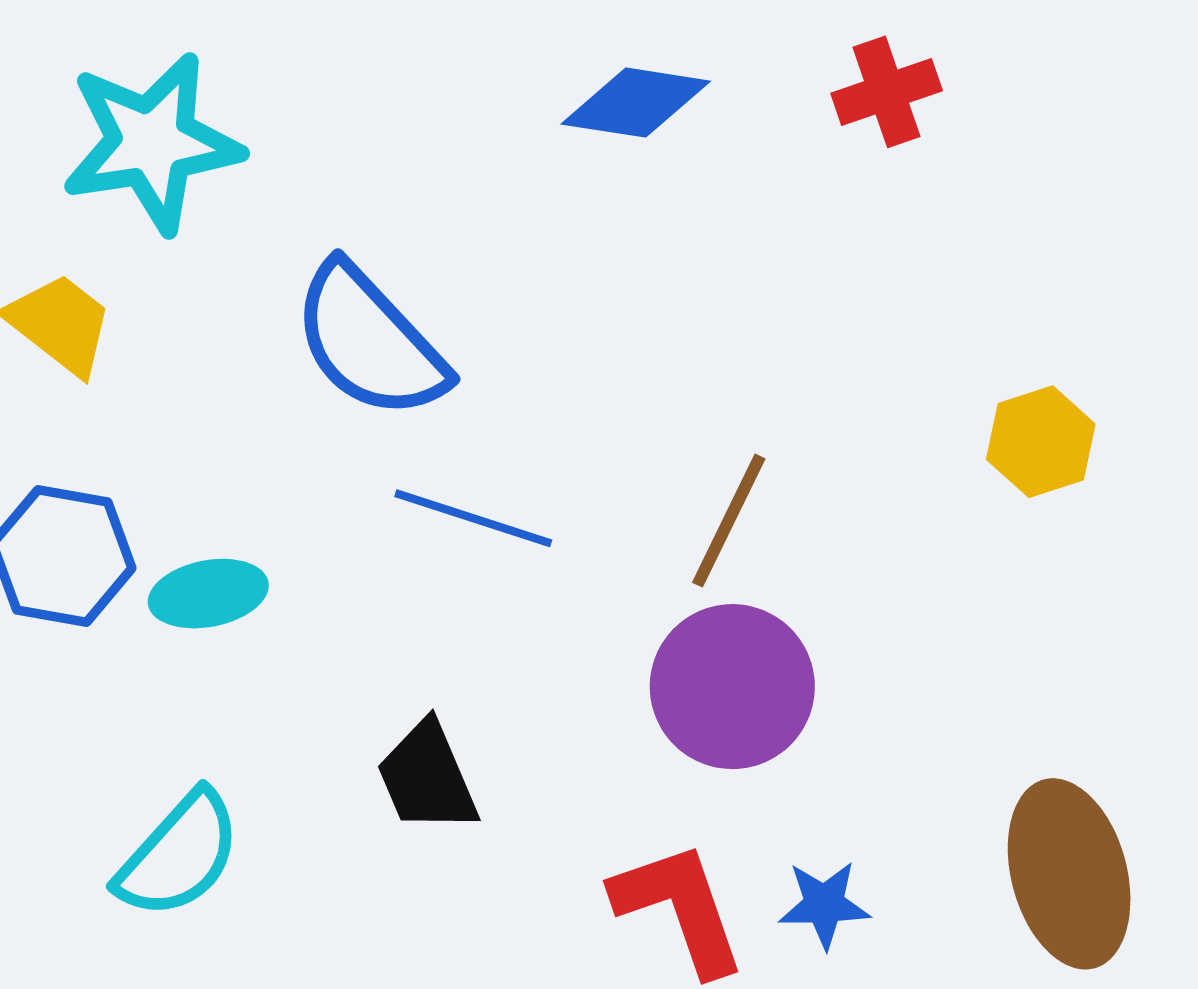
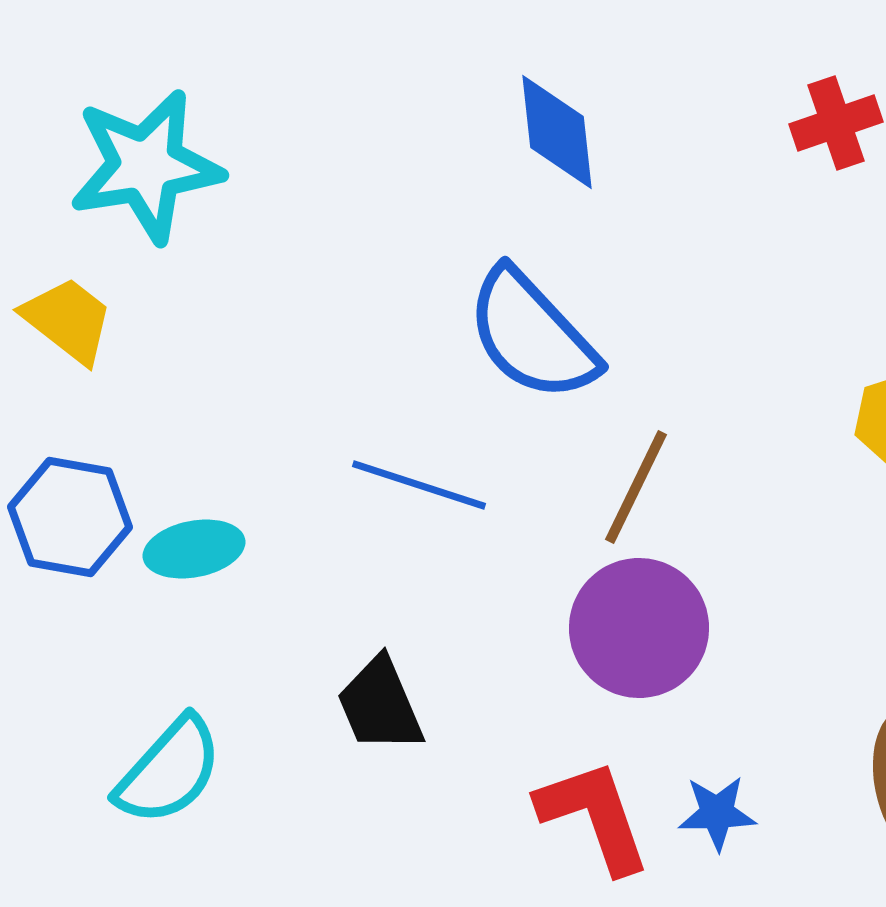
red cross: (887, 92) -> (836, 123), moved
blue diamond: (636, 103) -> (557, 132), turned 75
blue semicircle: (370, 342) -> (532, 335), moved

